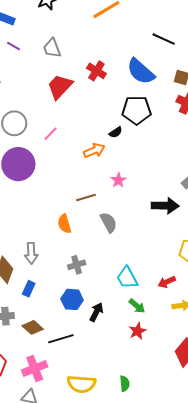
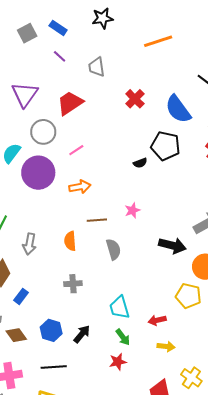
red trapezoid: (60, 87) -> (70, 103), moved
orange arrow: (94, 150) -> (80, 187), moved
gray arrow: (31, 253) -> (29, 244), moved
blue hexagon: (72, 299) -> (51, 330), moved
black line: (61, 339) -> (54, 367), moved

